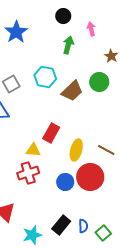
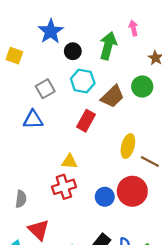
black circle: (63, 16) -> (73, 51), moved
green arrow: (68, 45) -> (108, 46), size x1.4
red rectangle: (51, 133) -> (86, 121), moved
yellow ellipse: (76, 150) -> (128, 146), moved

